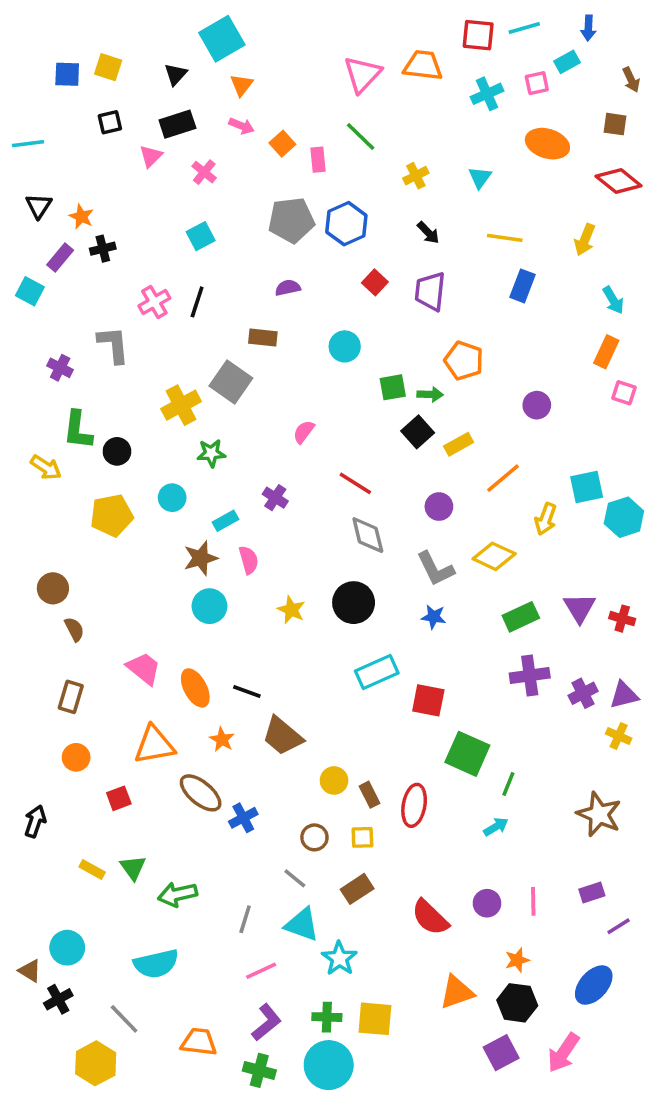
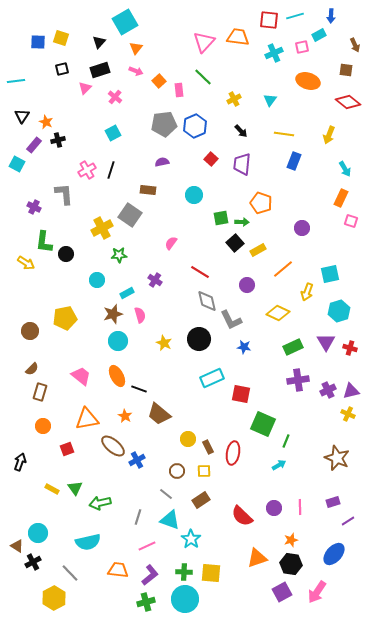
yellow pentagon: (112, 515) -> (65, 318), moved
cyan hexagon: (624, 517) -> (339, 311), moved
gray L-shape: (435, 569) -> (231, 320), moved
brown semicircle: (74, 629) -> (32, 369), moved, turned 72
orange ellipse: (195, 688) -> (117, 376), moved
orange trapezoid: (199, 1042) -> (118, 570), moved
green cross: (259, 1070) -> (146, 602), turned -30

